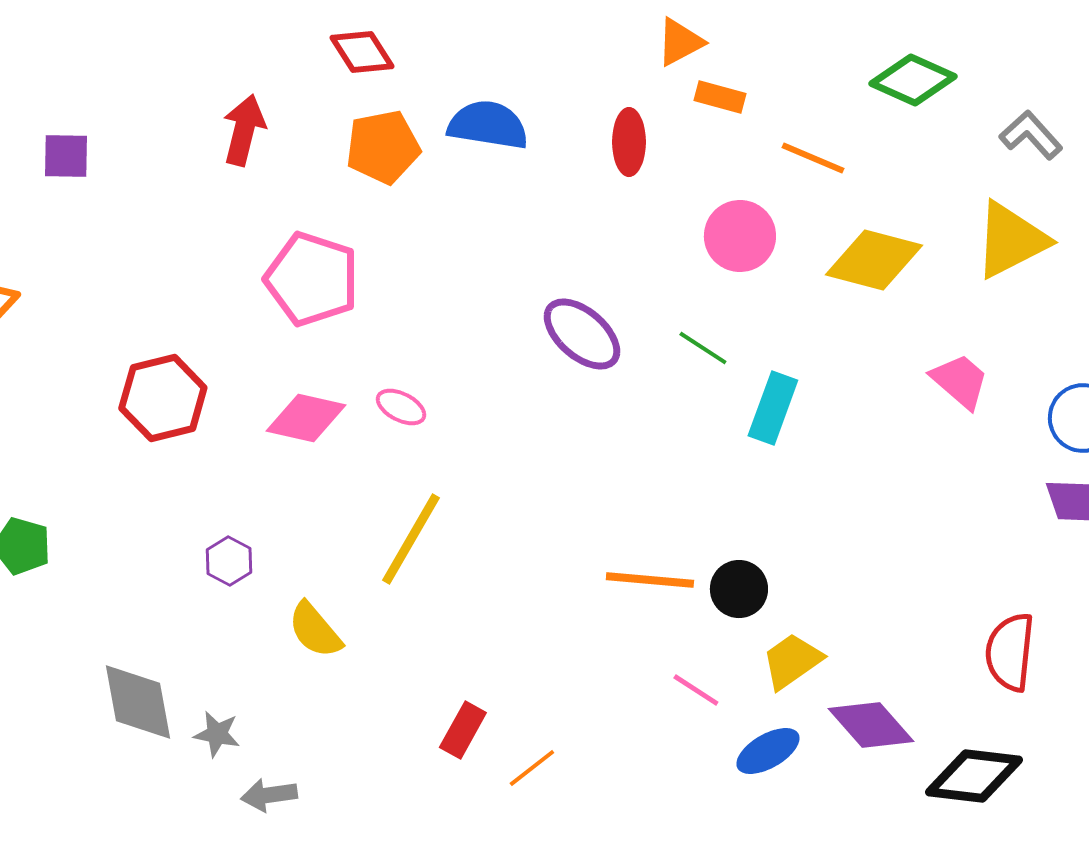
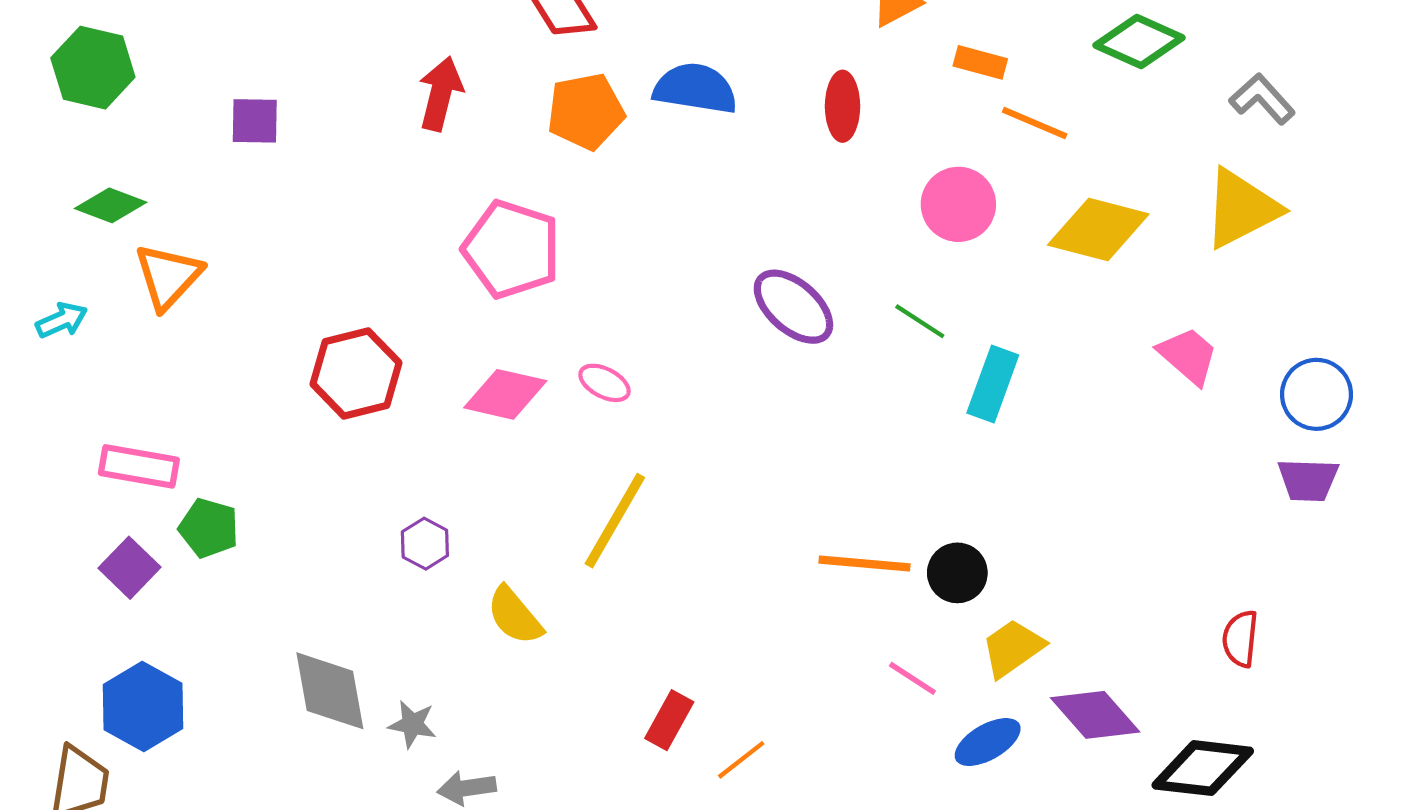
orange rectangle: (720, 97) -> (980, 62), moved
red semicircle: (1010, 652) -> (1240, 639), size x0.7

